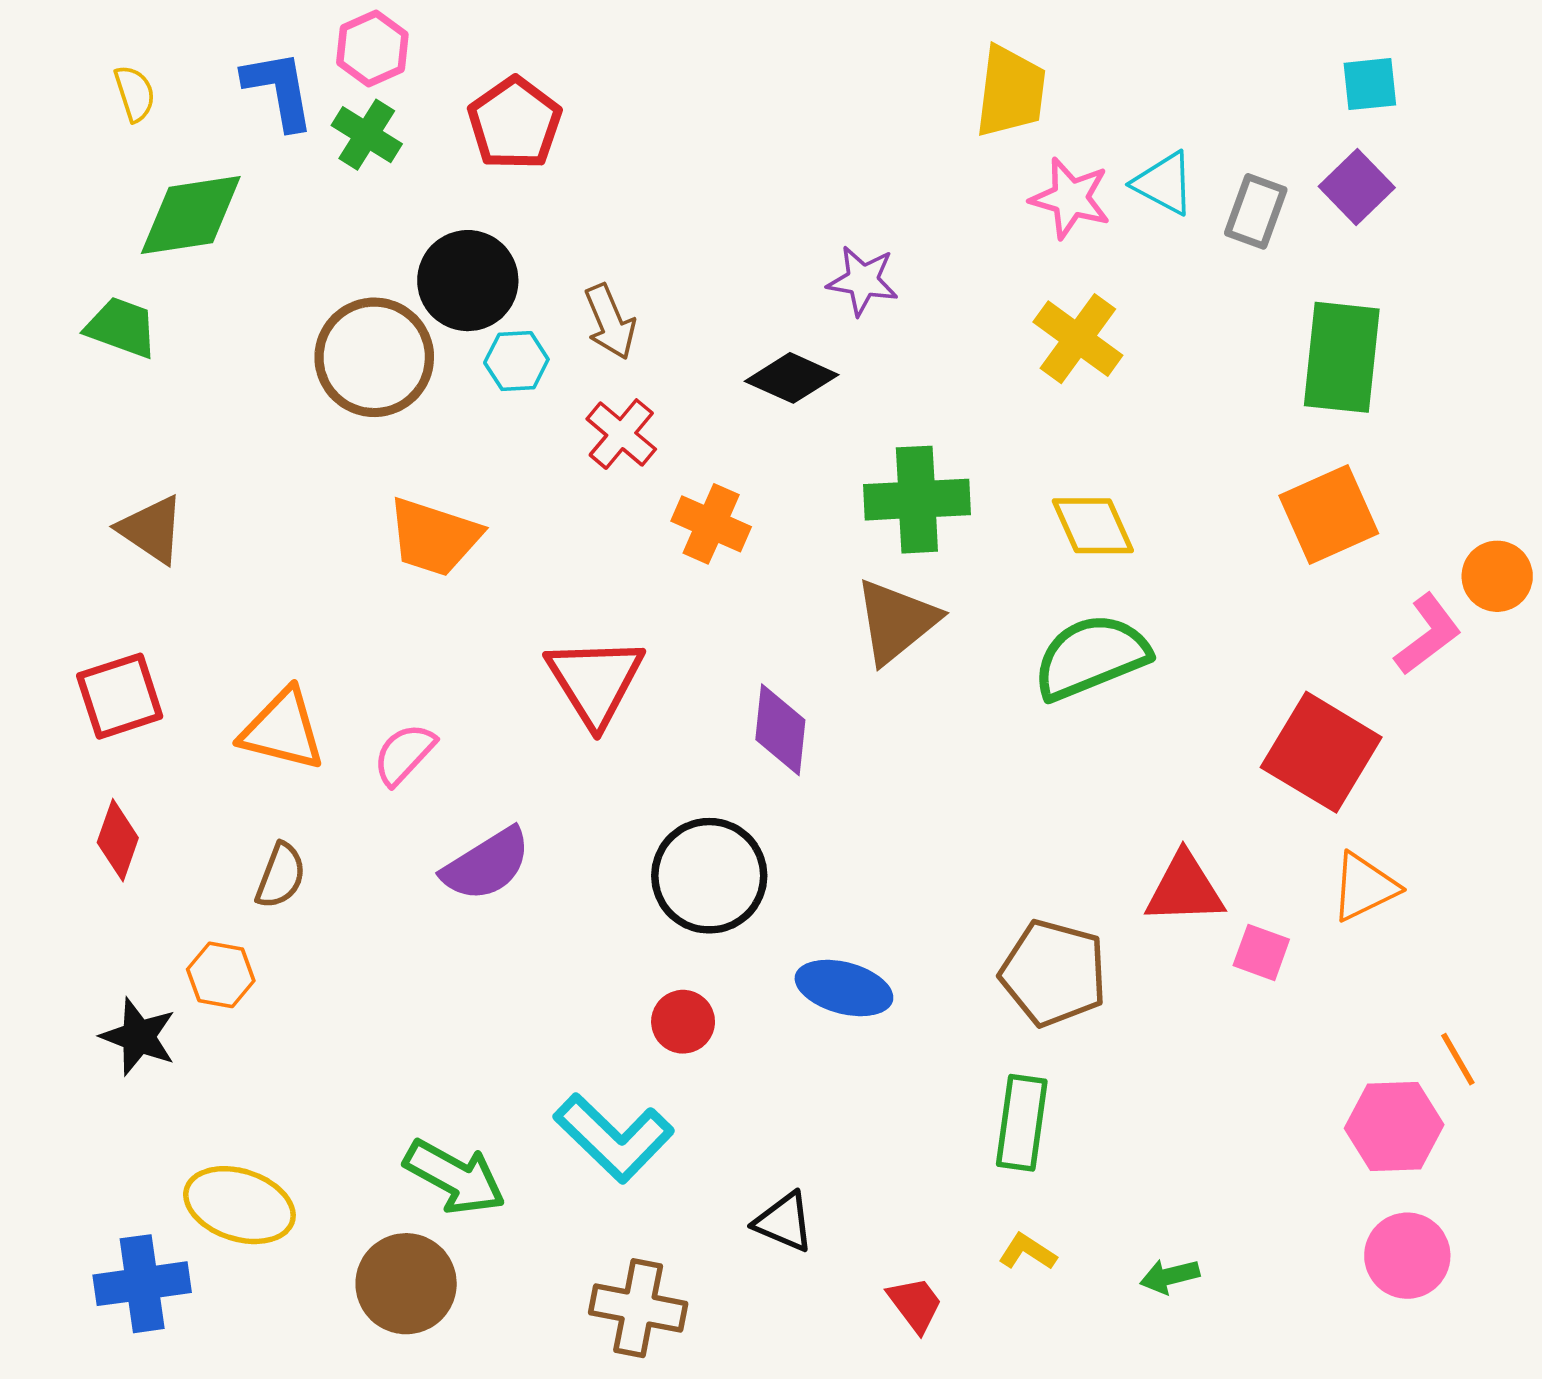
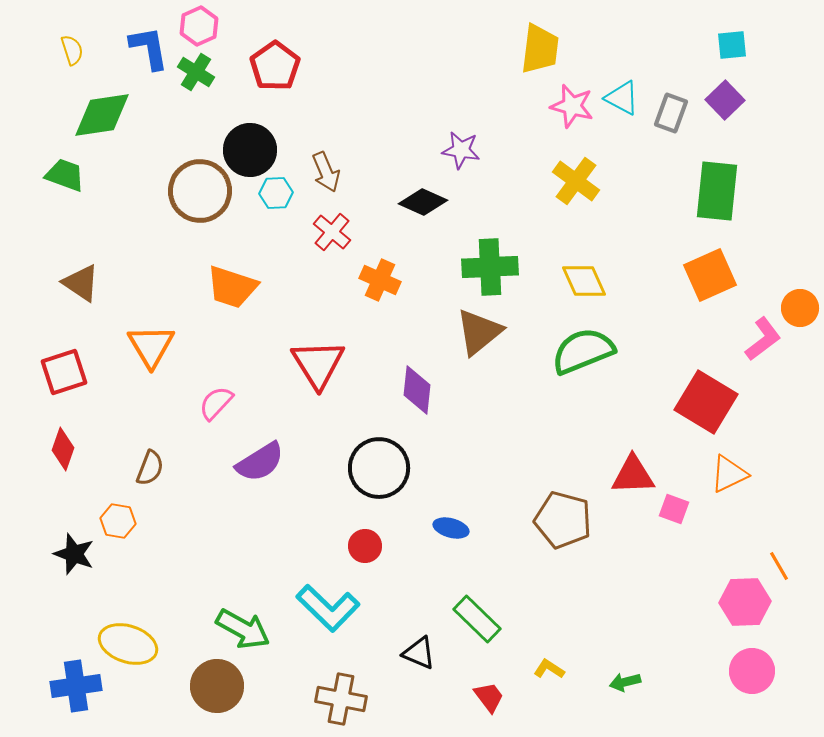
orange triangle: (283, 730) -> (151, 346), moved, turned 45
blue ellipse: (844, 988) -> (451, 528), size x0.7
green rectangle: (1022, 1123) -> (477, 619), moved, turned -54

